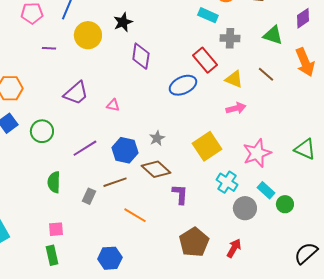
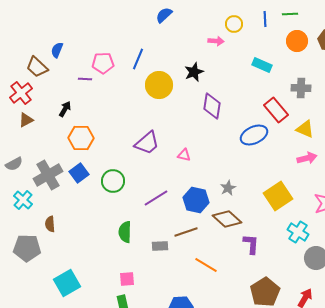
cyan rectangle: (208, 15) -> (262, 65), moved
purple line: (49, 48) -> (85, 79), moved
gray rectangle: (89, 196) -> (160, 246), turned 63

